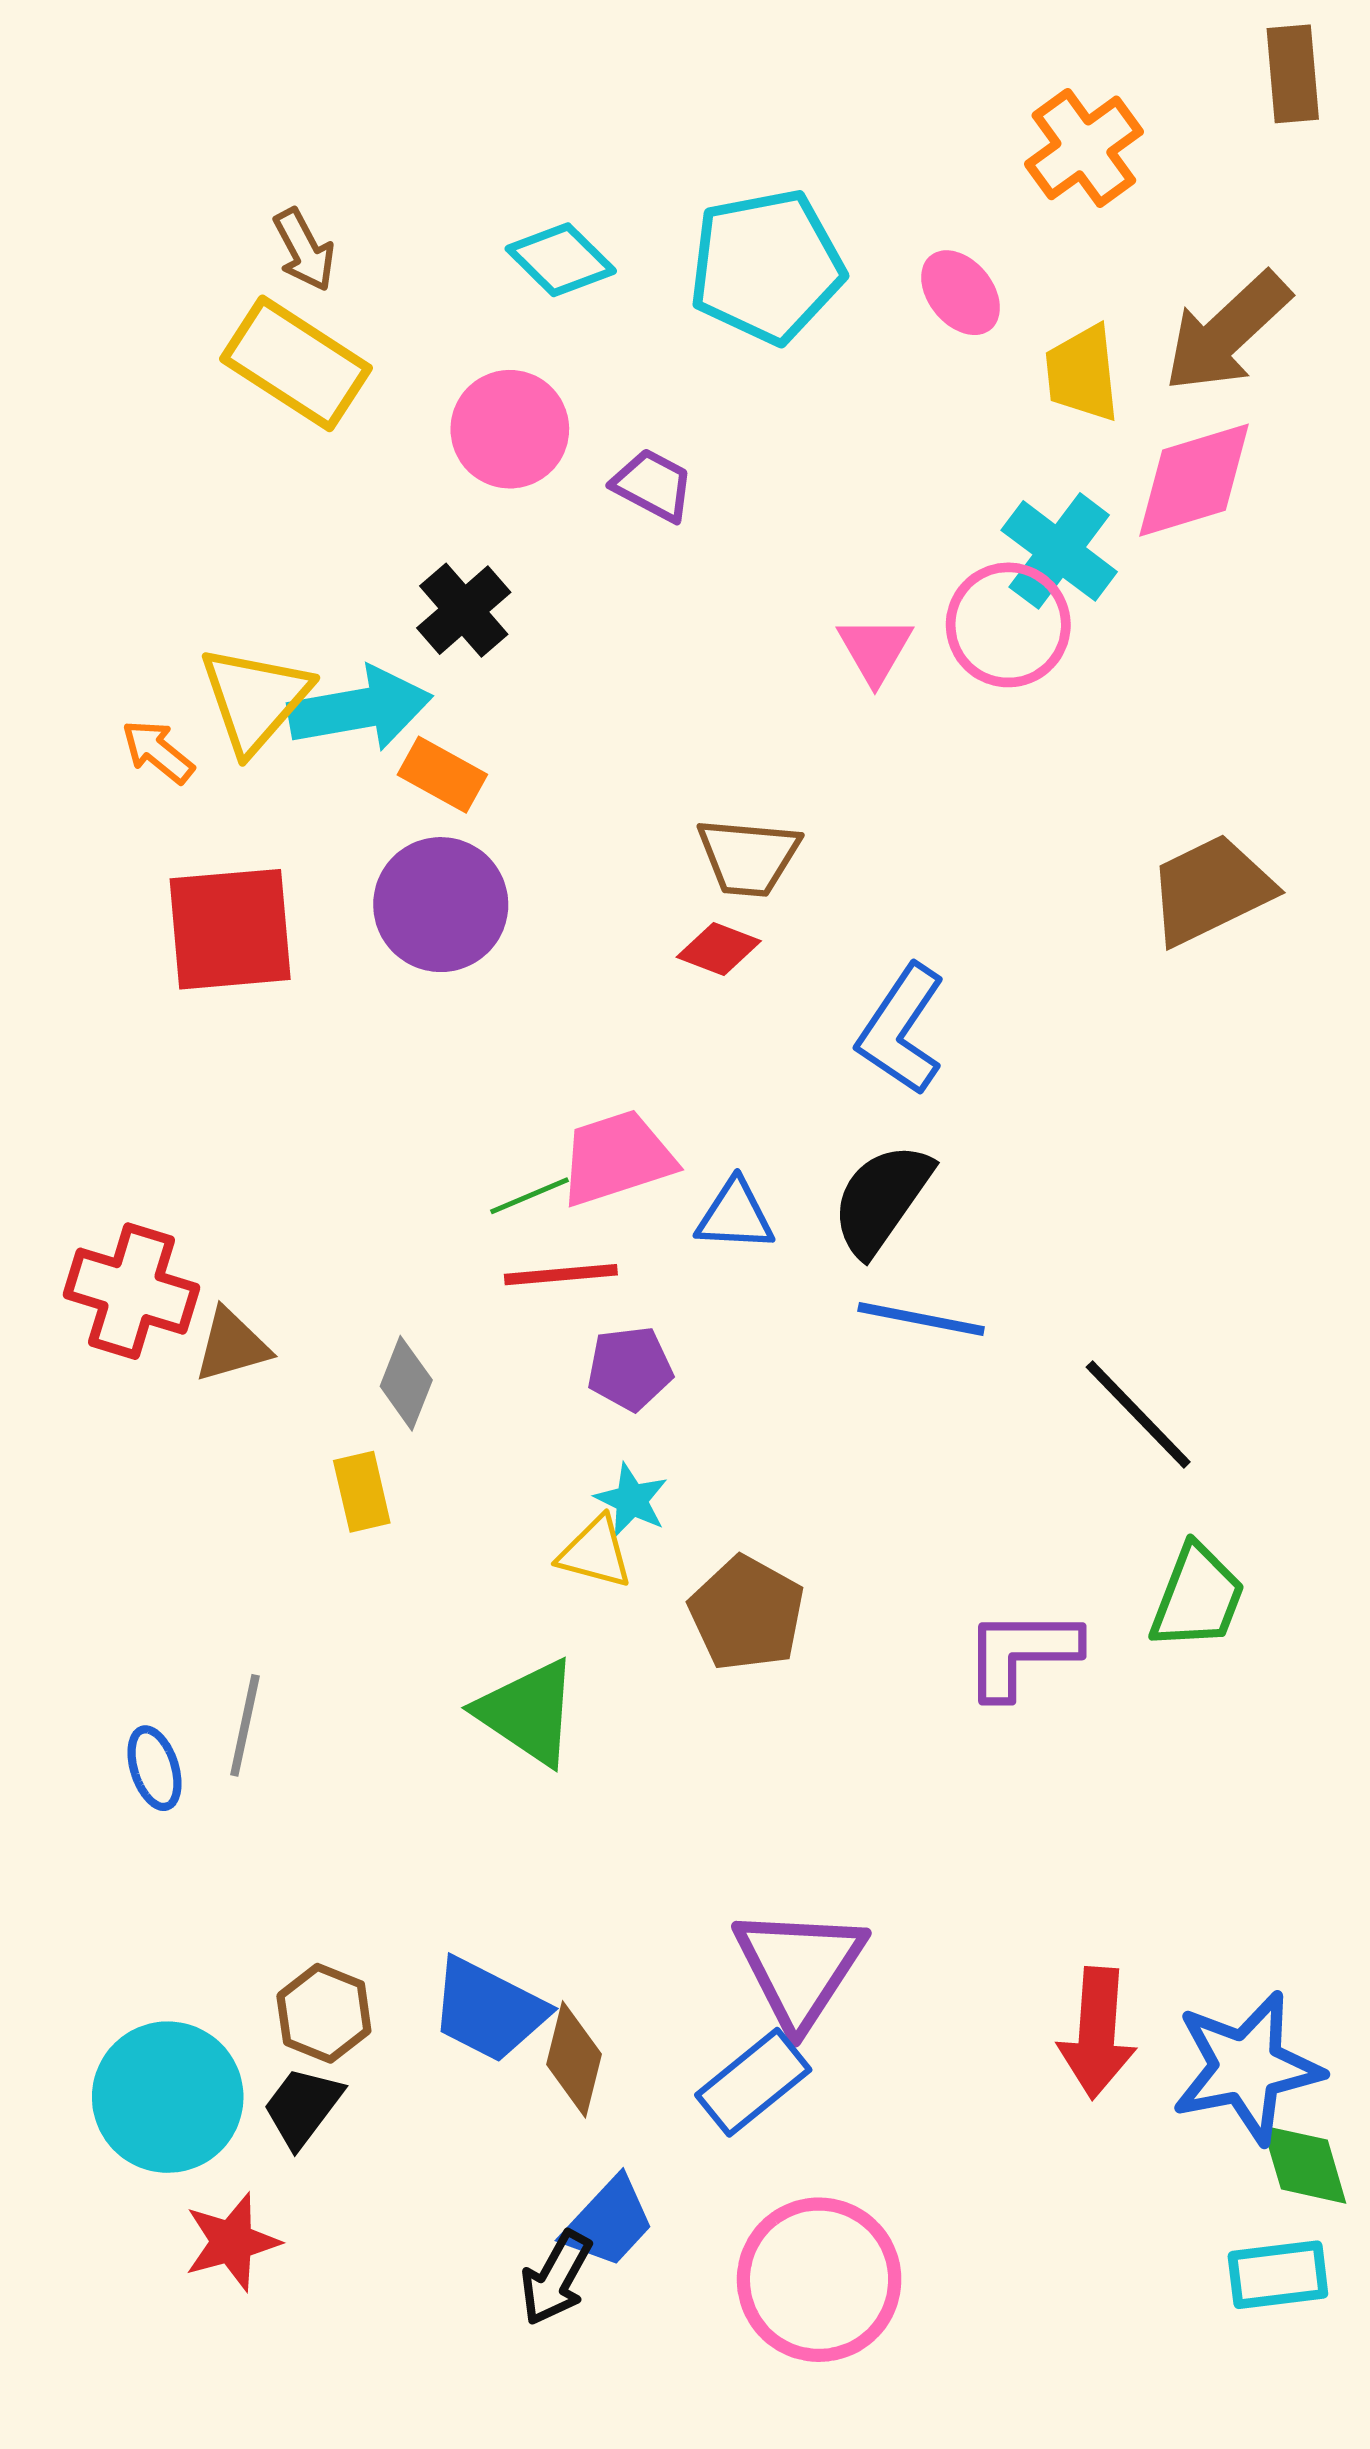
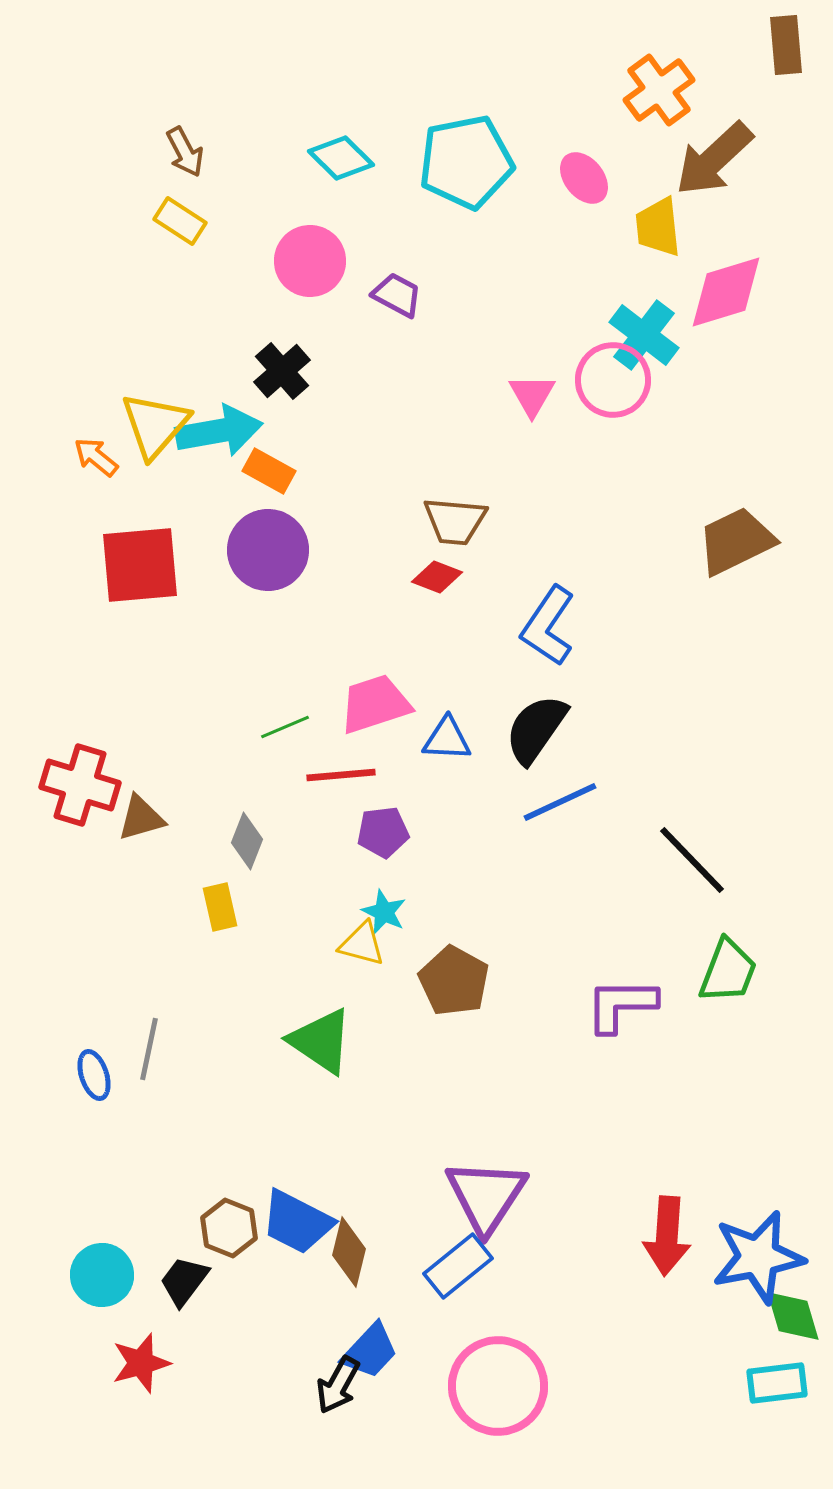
brown arrow: (1227, 332) -> (714, 159), moved
yellow rectangle: (296, 363) -> (180, 221), size x0.6
green line: (530, 1196) -> (285, 727), moved
blue line: (921, 1319) -> (560, 802), turned -36
brown hexagon: (324, 2013) -> (229, 1228), moved
cyan circle: (168, 2097) -> (102, 1275), size x0.7

